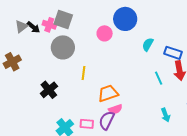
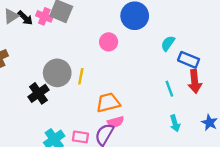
pink circle: (105, 33) -> (109, 42), moved
cyan semicircle: (148, 44) -> (168, 43), moved
gray circle: (63, 47) -> (57, 73), moved
cyan arrow: (166, 115) -> (175, 123), moved

